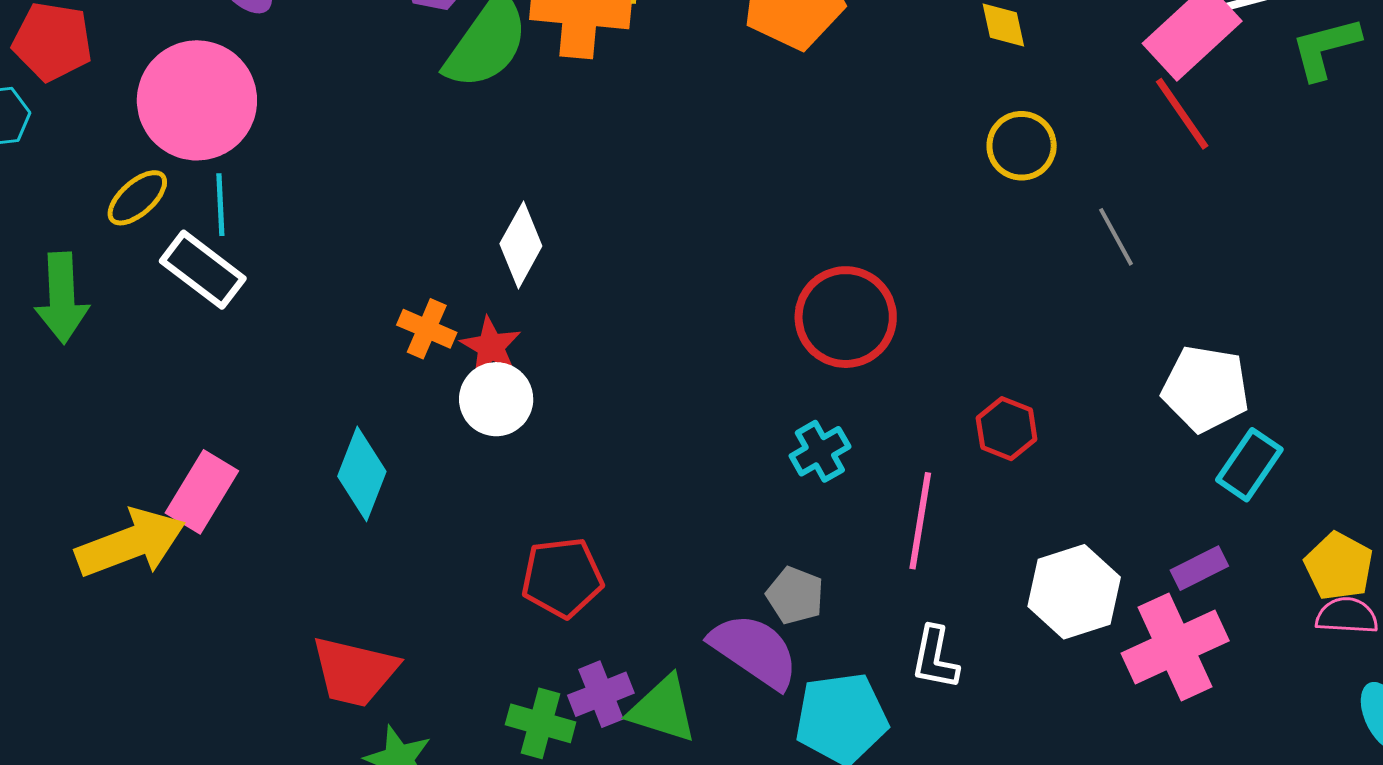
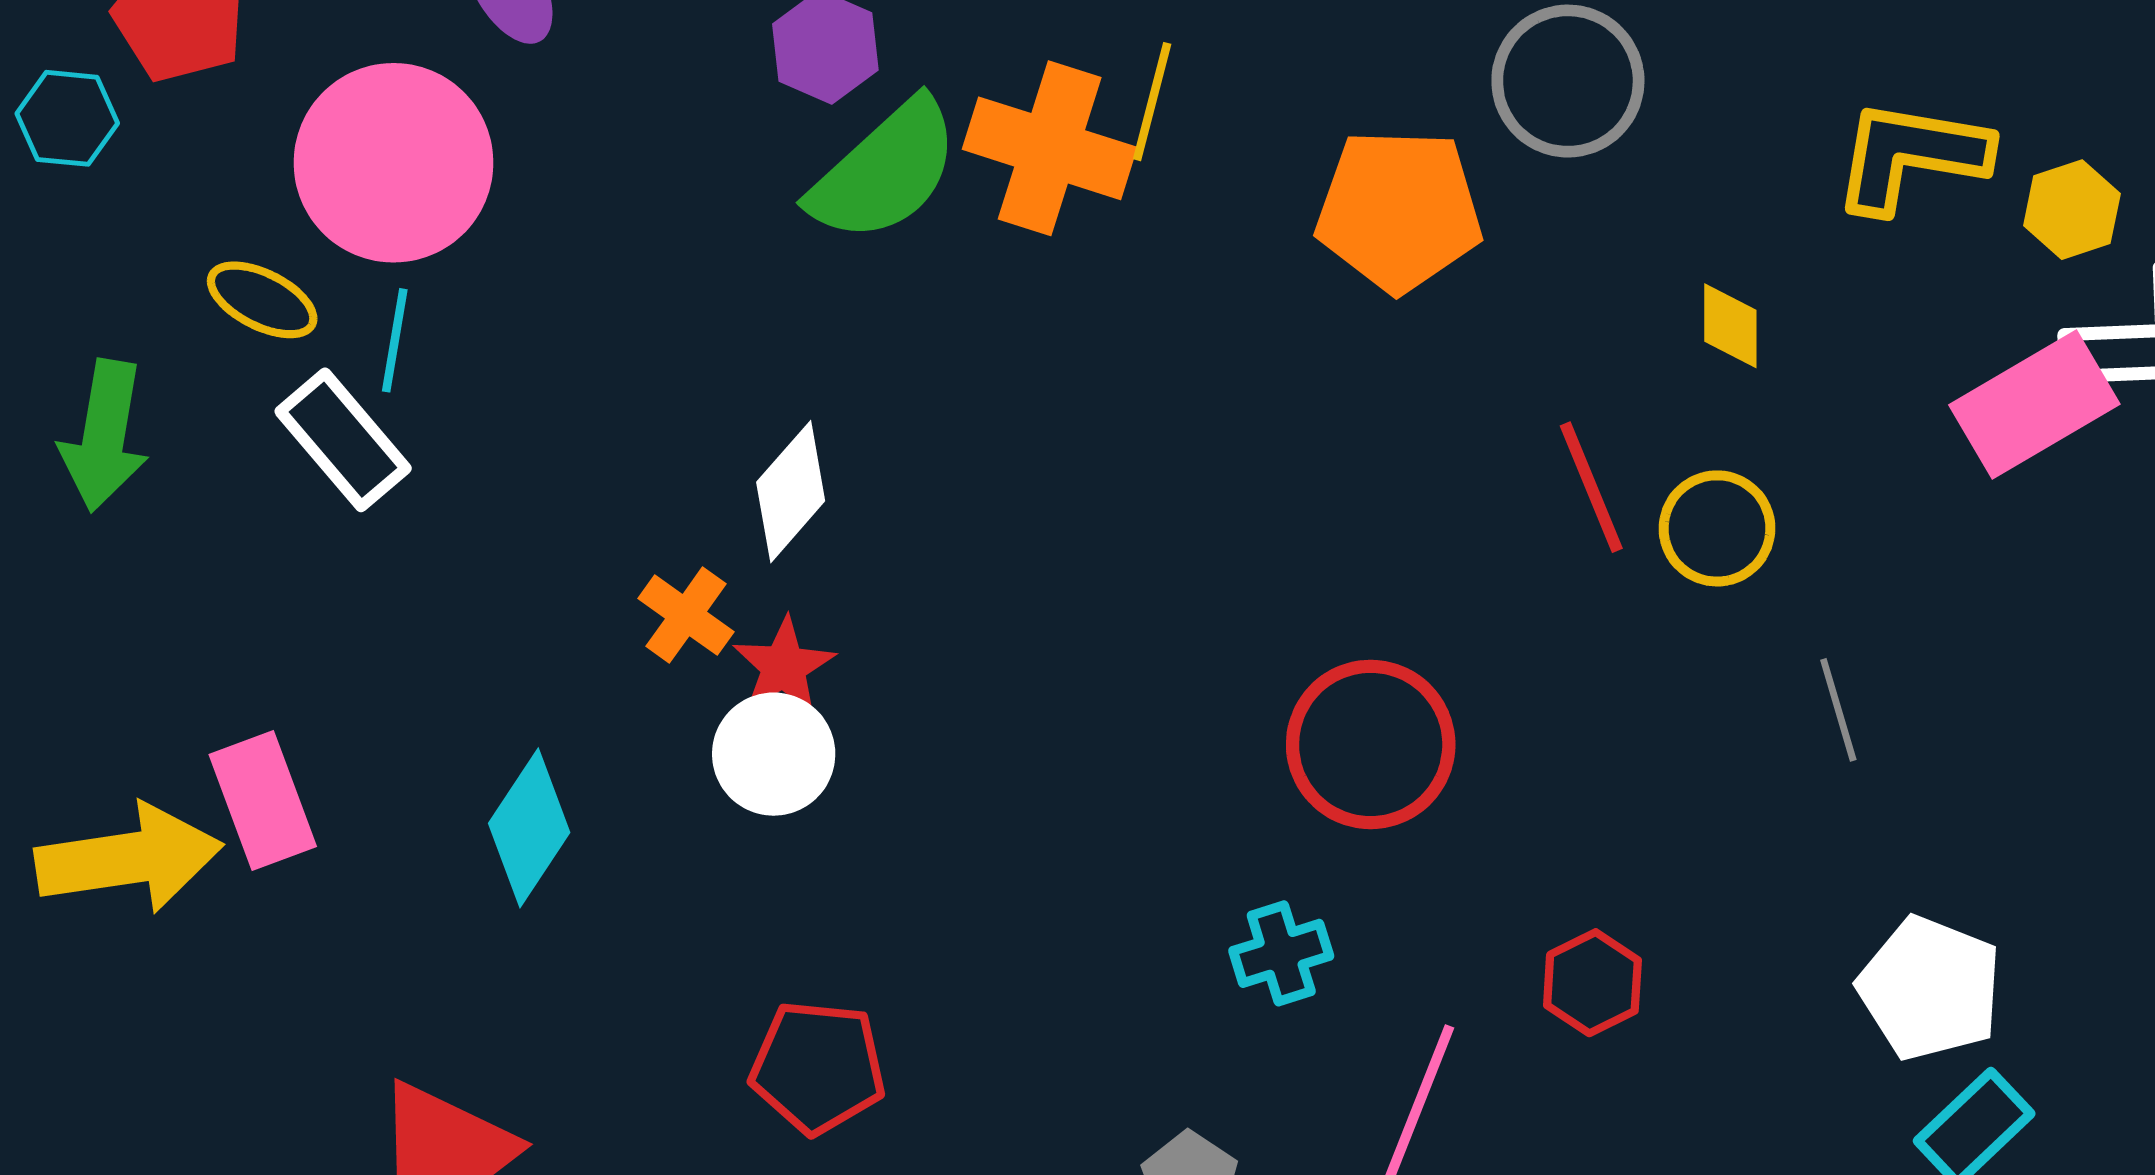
red line: (1182, 114) -> (1591, 487), moved
yellow ellipse: (137, 198) -> (262, 300), turned 56
white diamond: (521, 245) -> (791, 492), moved
pink rectangle: (202, 492) -> (263, 800), turned -64

